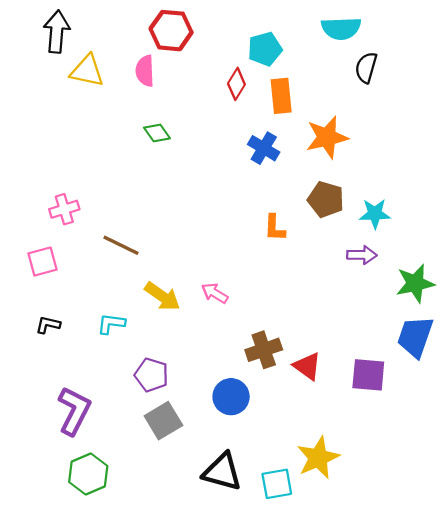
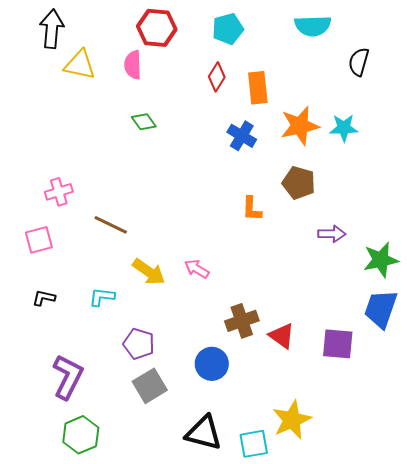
cyan pentagon: (265, 49) -> (228, 29), moved
black semicircle: (366, 68) -> (359, 62), moved
cyan star: (375, 214) -> (344, 128), moved

